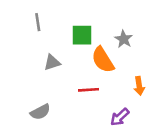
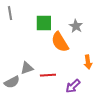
gray triangle: (52, 62) -> (27, 68), moved
red line: (88, 90) -> (48, 75), moved

